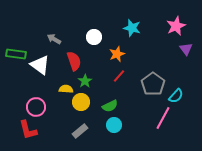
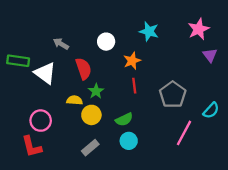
red line: (119, 76) -> (134, 86), turned -48
cyan semicircle: (176, 96) -> (211, 110), moved

